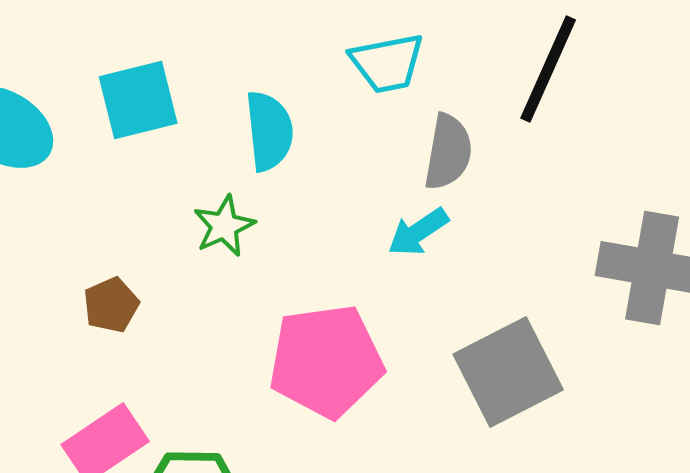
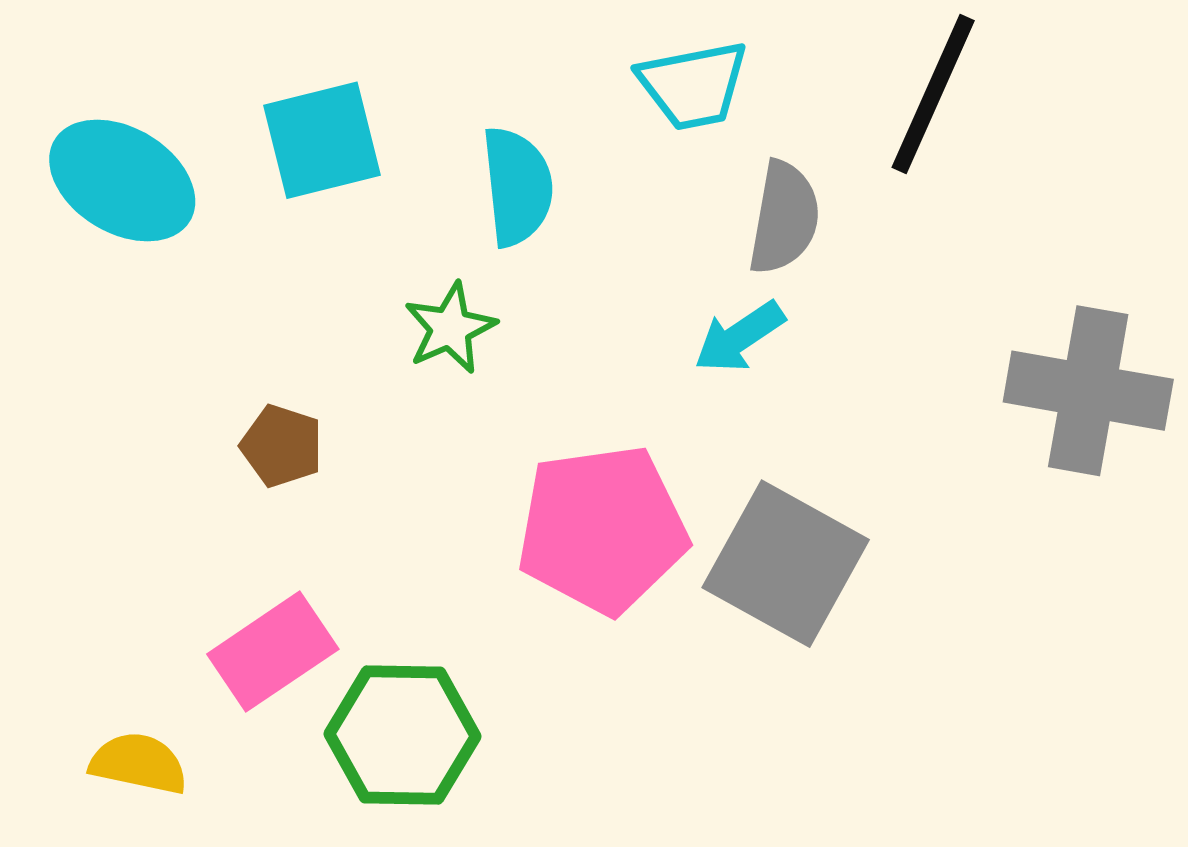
brown pentagon: (111, 305) -> (282, 446), turned -30
gray square: (508, 372) -> (786, 564), moved, turned -34

